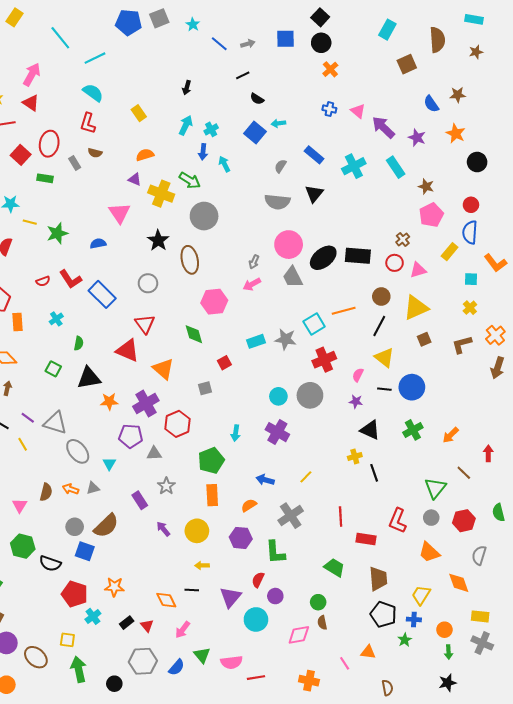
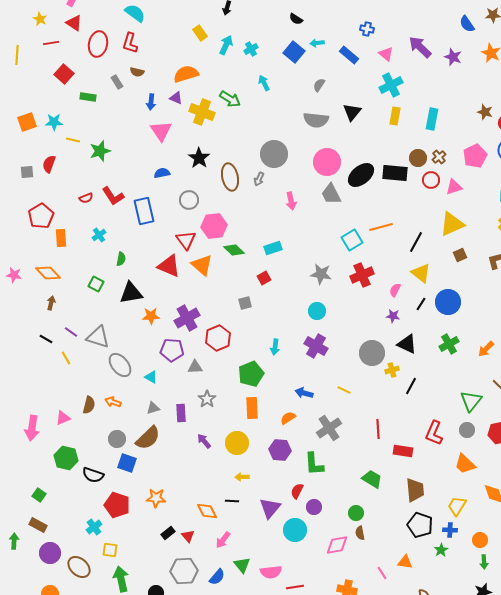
pink triangle: (358, 111) -> (386, 54), moved
yellow rectangle: (139, 113) -> (200, 33), moved
red ellipse: (49, 144) -> (98, 44), moved
blue arrow: (203, 152) -> (151, 102), moved
orange semicircle: (145, 155) -> (186, 74), size x1.4
blue rectangle: (314, 155) -> (349, 55), moved
cyan rectangle: (396, 167) -> (432, 119), moved, turned 45
brown star: (426, 186) -> (485, 112), moved
pink pentagon: (431, 215) -> (475, 156), moved
gray circle: (204, 216) -> (274, 154), moved
blue semicircle: (98, 244) -> (162, 173), moved
yellow rectangle: (450, 252) -> (395, 116), moved, turned -30
gray arrow: (254, 262) -> (259, 179), moved
pink arrow: (252, 284) -> (291, 201), turned -72
blue rectangle: (102, 294) -> (144, 211), turned 32
brown circle: (381, 297) -> (418, 158), moved
pink hexagon: (214, 302) -> (214, 226), moved
green diamond: (194, 334) -> (234, 250), turned -30
gray star: (286, 339) -> (321, 274), moved
cyan rectangle: (256, 341) -> (273, 248), moved
orange triangle: (163, 369) -> (202, 265), moved
black line: (384, 389) -> (421, 304), turned -64
gray circle: (310, 395) -> (372, 353), moved
cyan triangle: (109, 464) -> (151, 377), turned -32
black line: (374, 473) -> (411, 386), turned 48
yellow line: (306, 477) -> (344, 390), turned 72
gray triangle: (93, 488) -> (153, 408), moved
purple rectangle: (140, 500) -> (181, 413), turned 30
pink triangle: (20, 505) -> (63, 418), turned 35
cyan cross: (93, 616) -> (94, 527), moved

